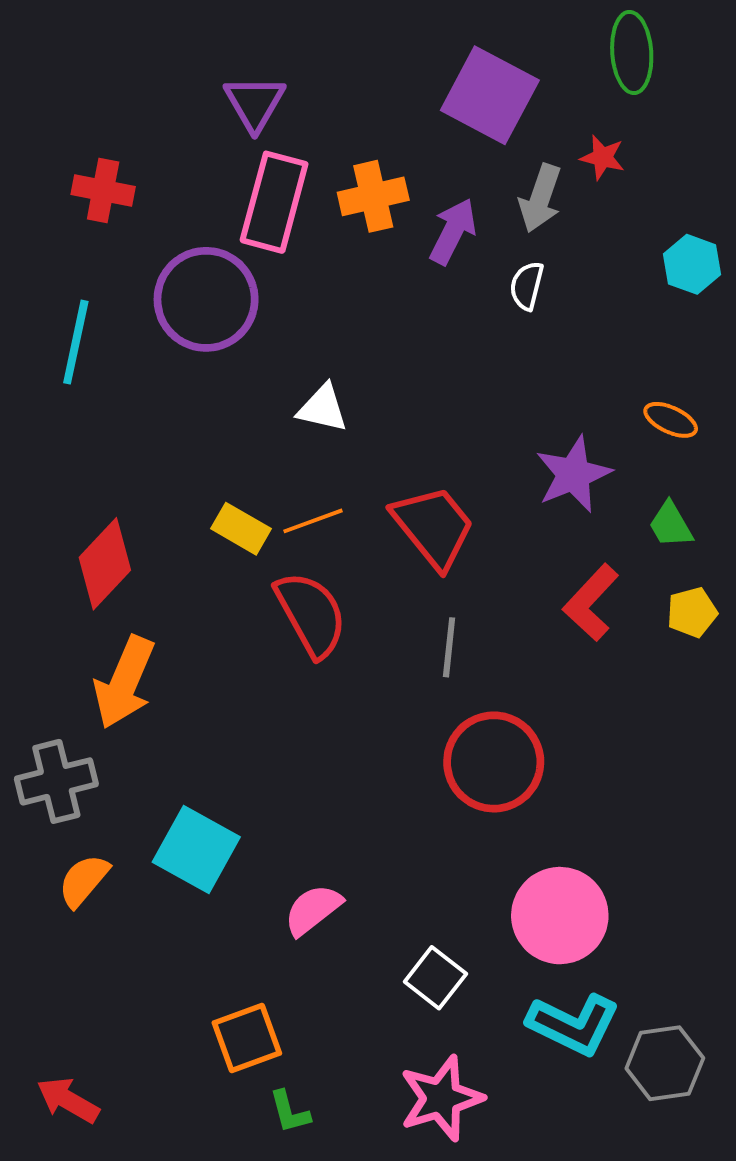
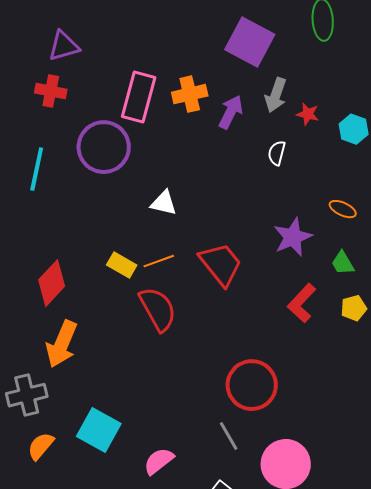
purple triangle: (255, 103) -> (64, 46), moved, turned 44
red star: (603, 157) -> (308, 114), moved
white semicircle: (527, 286) -> (277, 153), moved
gray line: (449, 647) -> (229, 436), moved, turned -36

